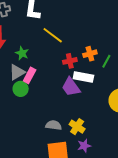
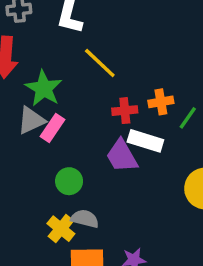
green star: (22, 53) -> (44, 88), size x1.5
green circle: (21, 89) -> (69, 181), moved
yellow cross: (77, 127) -> (61, 229), moved

